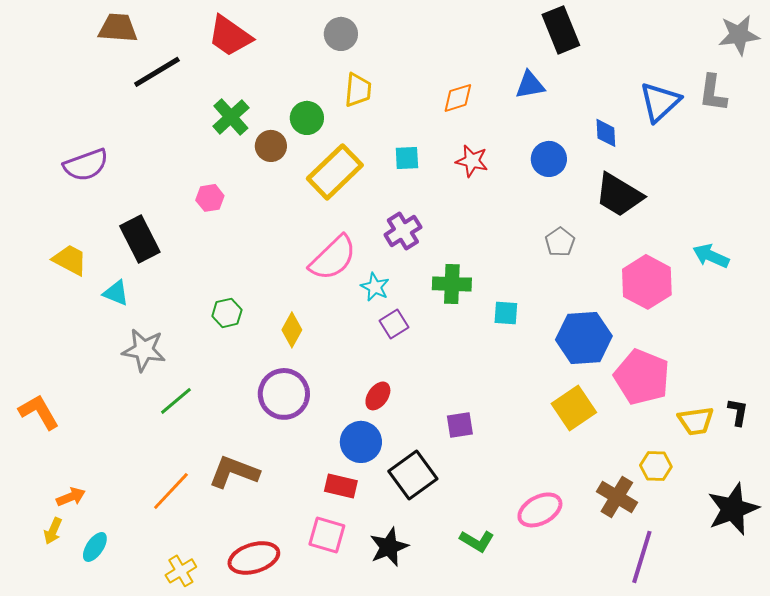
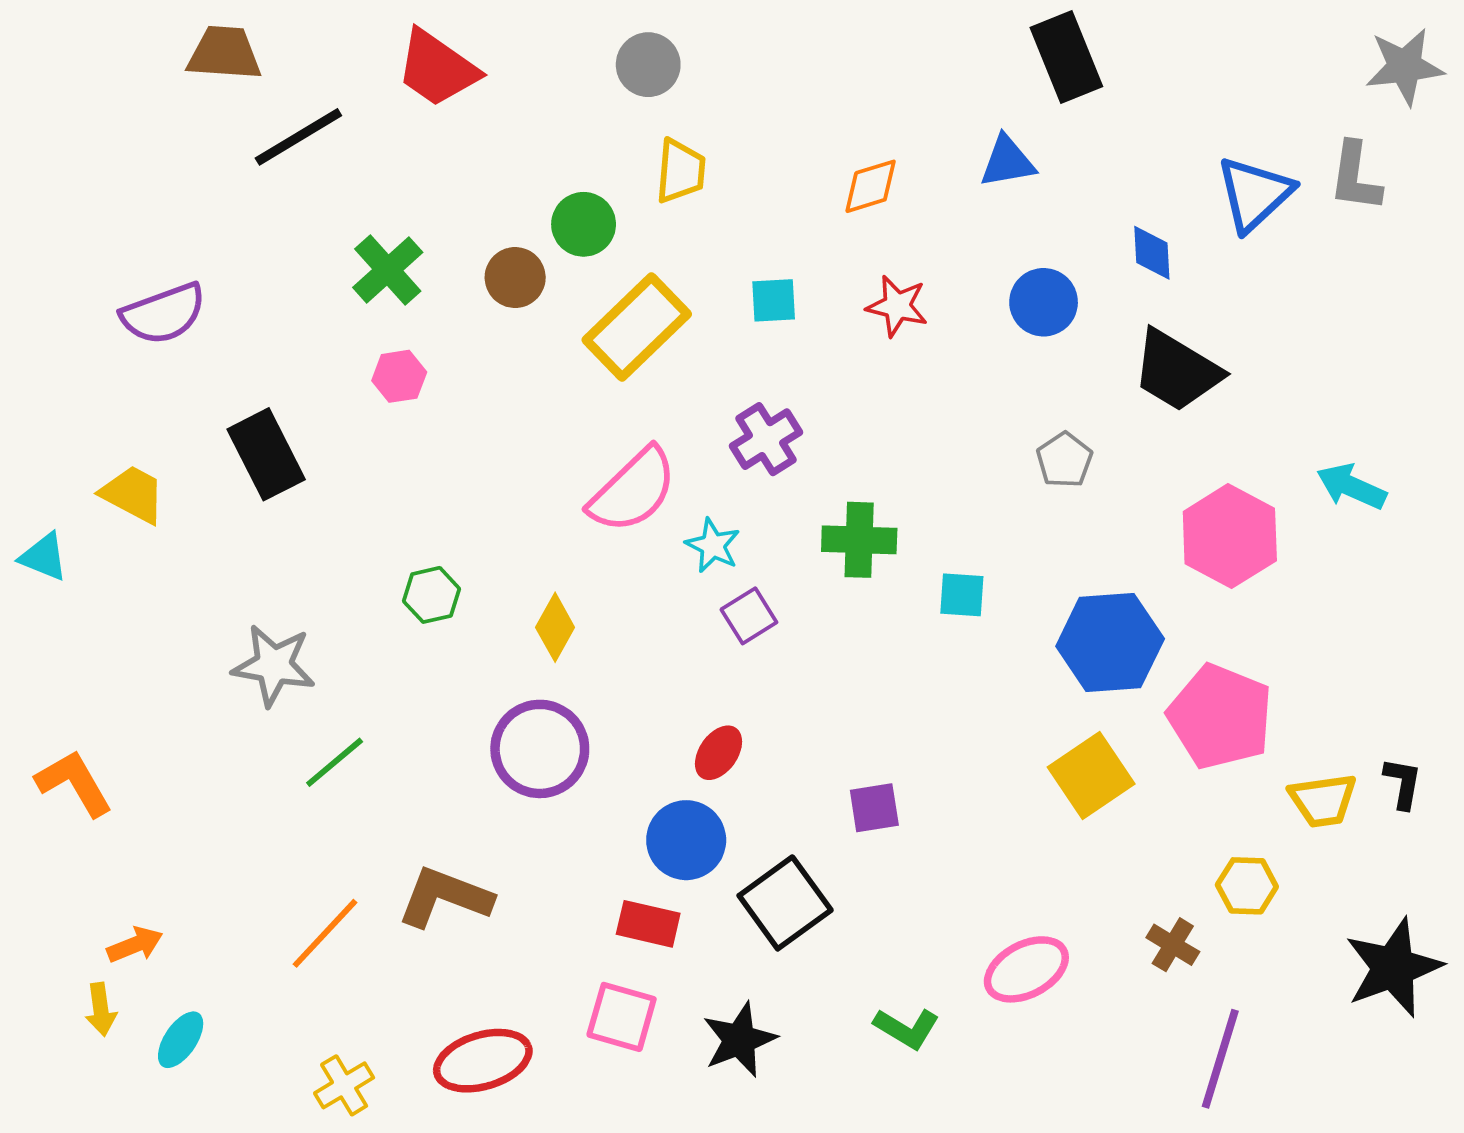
green cross: (231, 117) -> (388, 270), moved
cyan triangle: (116, 293) -> (44, 557), moved
brown cross: (617, 497) -> (1173, 945), size x0.7
yellow arrow: (53, 531) -> (101, 1009), turned -32

